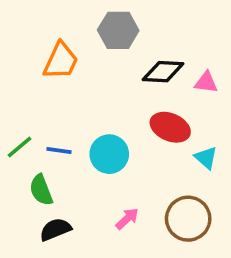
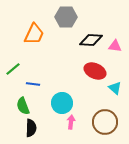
green line: (20, 147) -> (13, 69), moved
cyan circle: (109, 154) -> (62, 103), moved
pink arrow: (127, 219) -> (71, 122), turned -40
black semicircle: (55, 229) -> (31, 128), turned 114

